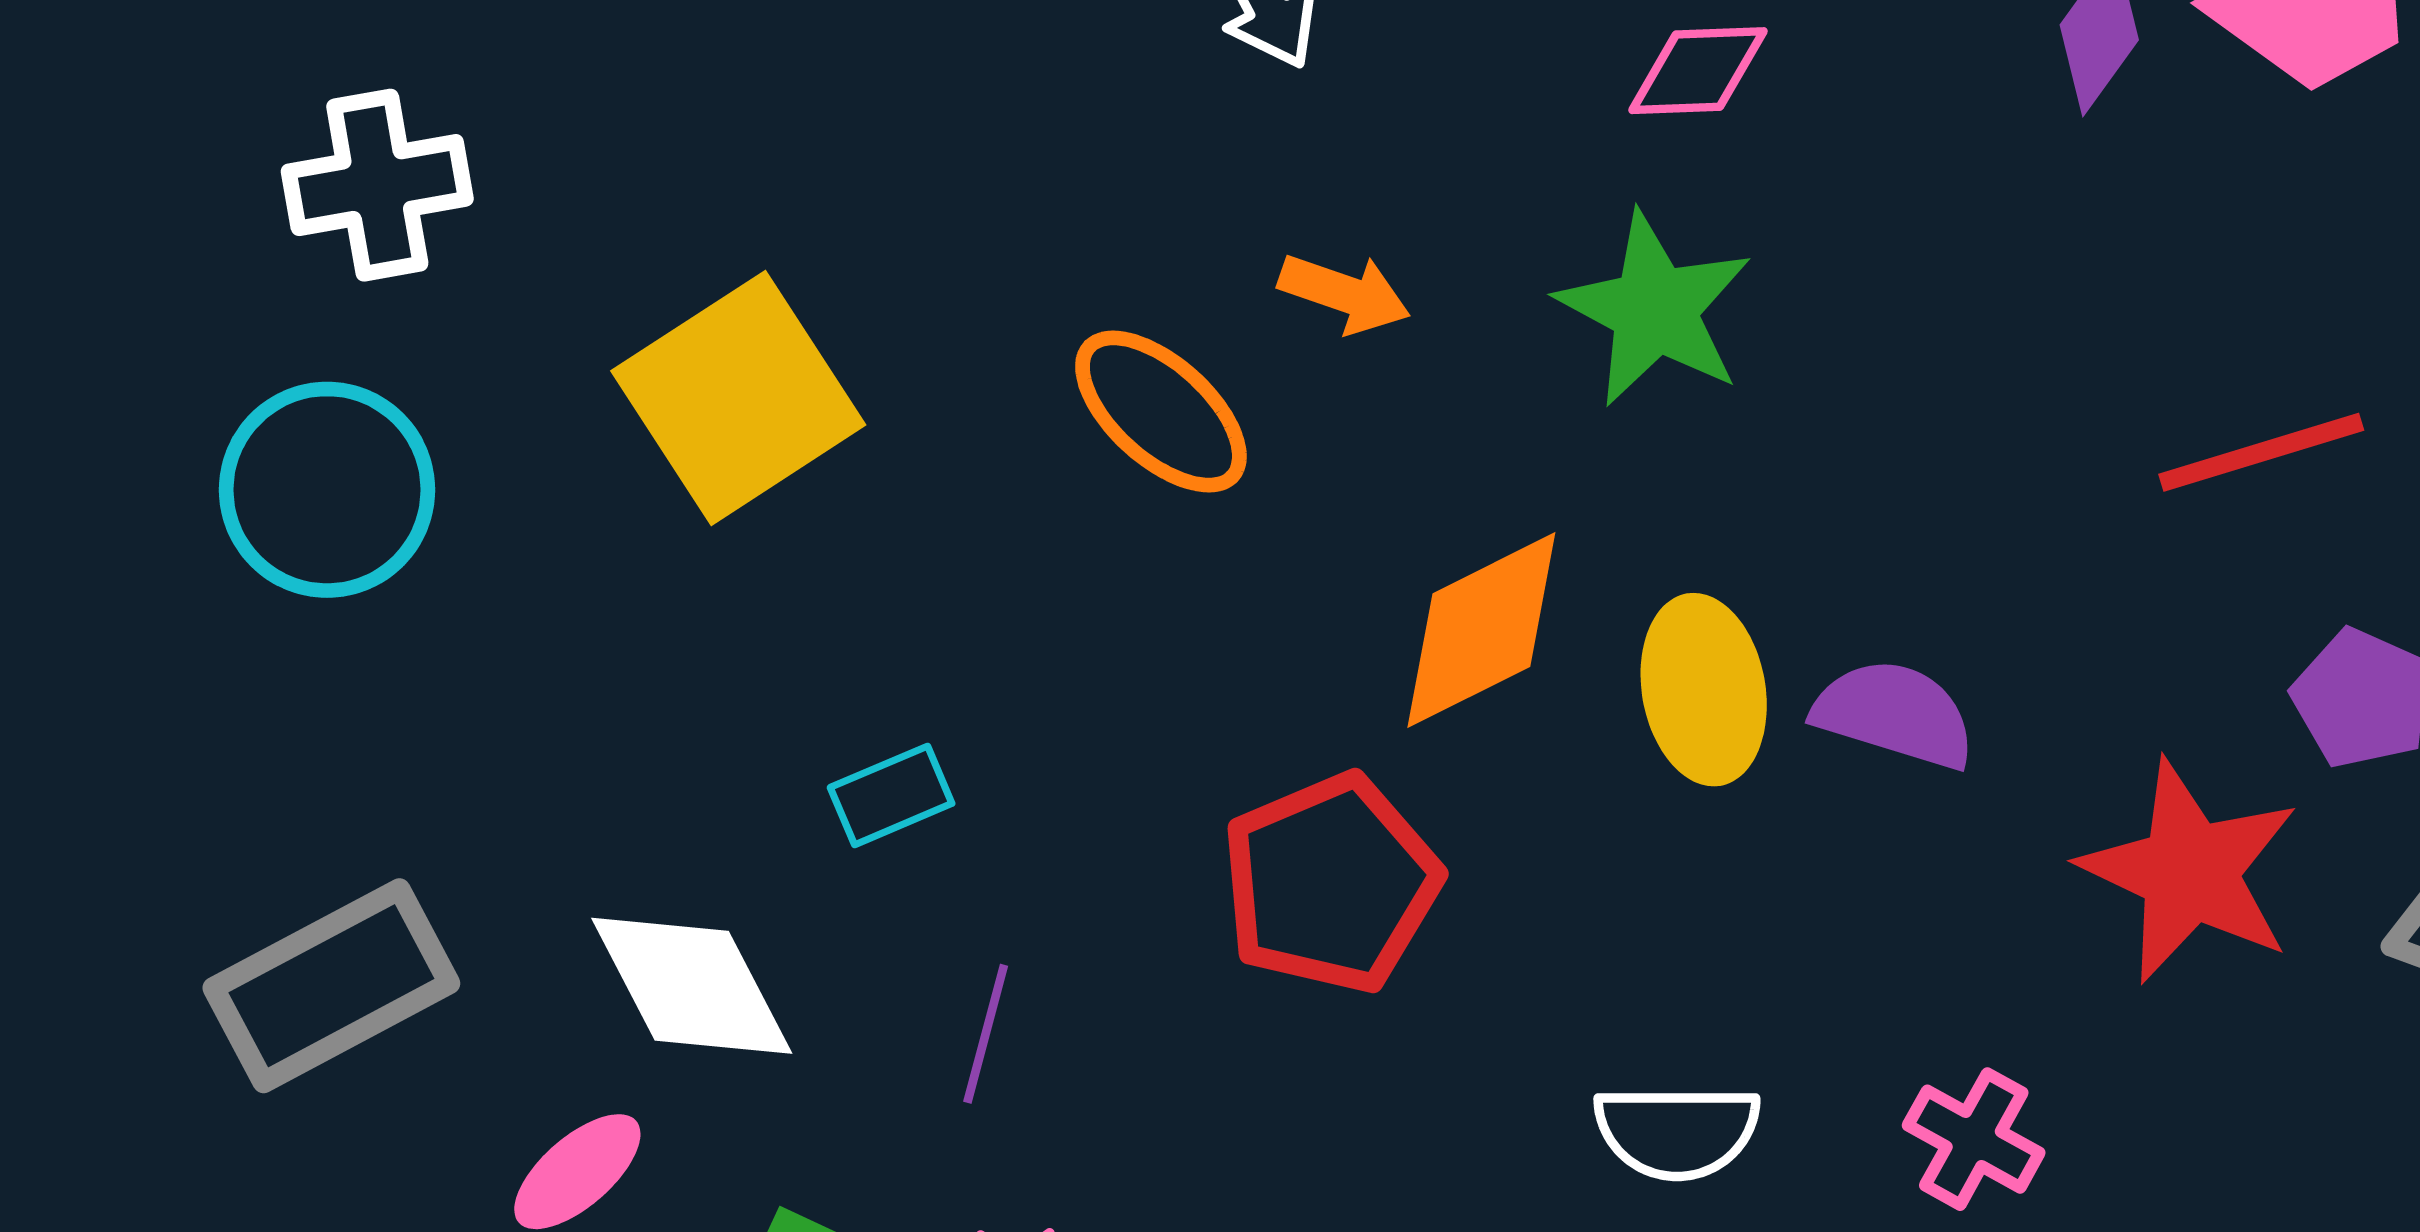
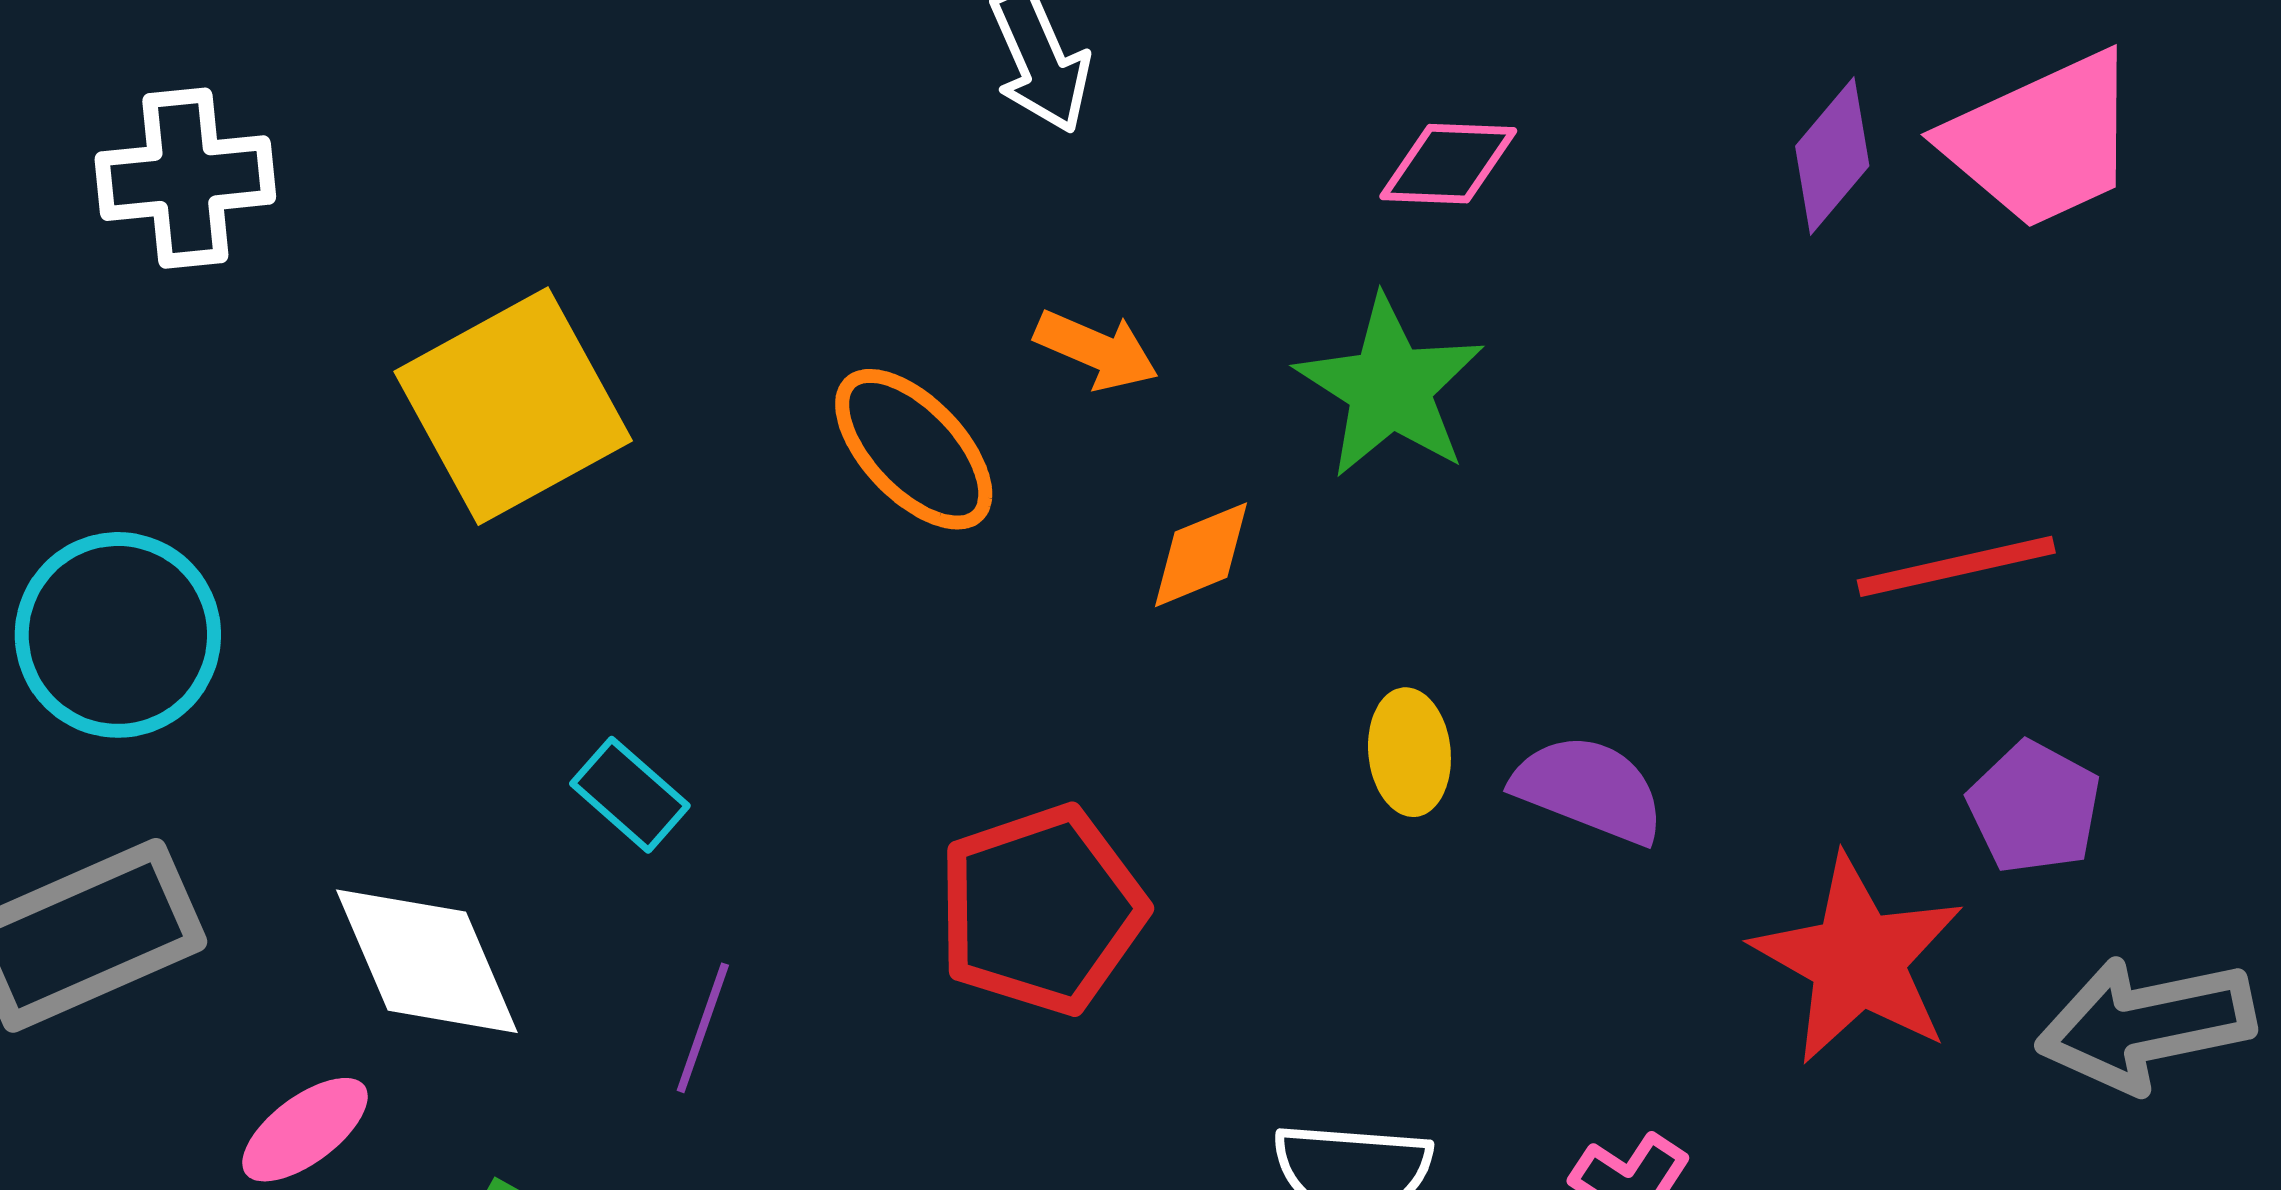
cyan circle: (327, 490) -> (118, 635), moved
orange diamond: (1481, 630) -> (1201, 555), moved, size x0.6
yellow ellipse: (1704, 690) -> (1409, 752), size x0.7
cyan rectangle: (891, 795) -> (630, 795), turned 60

